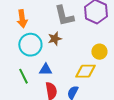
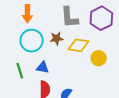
yellow diamond: (85, 71) -> (79, 45), moved

